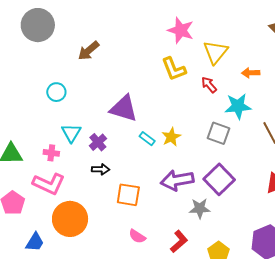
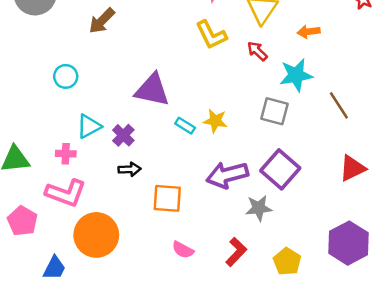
cyan triangle: (71, 133) -> (89, 126), turned 35
yellow star: (171, 137) -> (215, 121), turned -30

